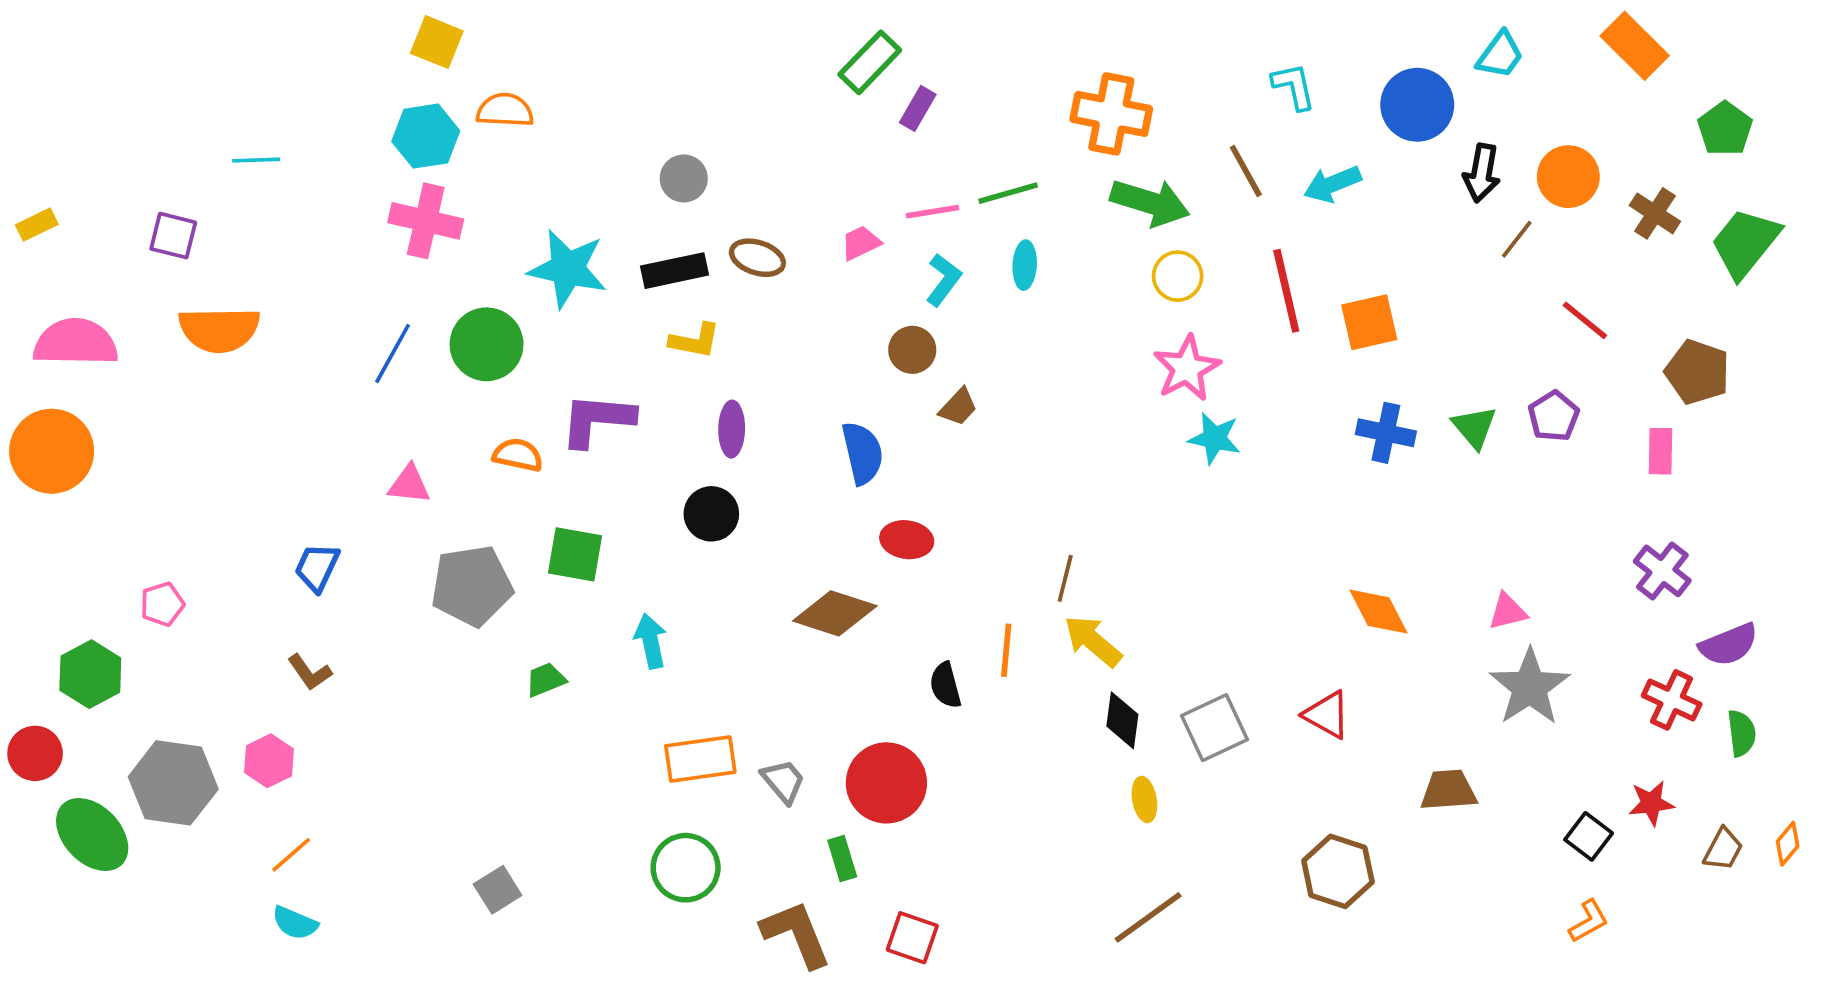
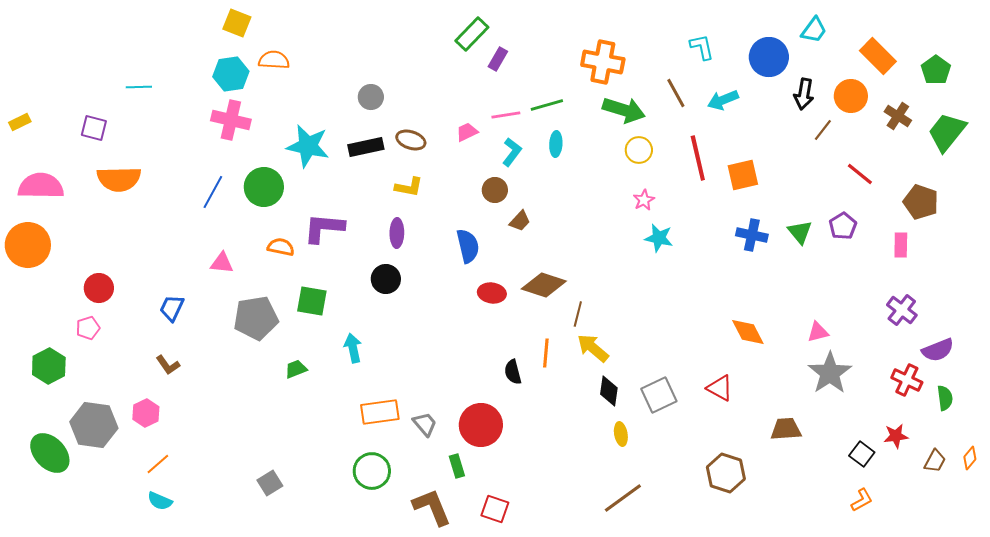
orange rectangle: (1635, 46) -> (878, 56), moved
yellow L-shape: (695, 341) -> (409, 187), moved
pink star: (1187, 368) -> (644, 200), size x0.6
brown diamond: (835, 613) -> (544, 285), moved
red circle: (35, 753) -> (99, 288), moved

